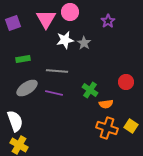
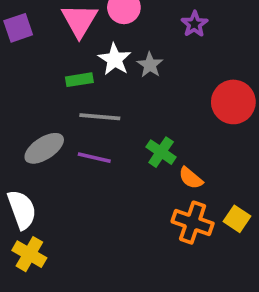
white star: (65, 40) -> (115, 59), turned -30
green rectangle: (23, 59) -> (79, 80), moved
red circle: (126, 82) -> (233, 102), moved, size x1.5
orange semicircle: (106, 104) -> (191, 178), turned 48

